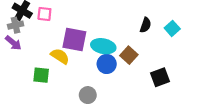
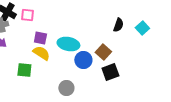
purple square: (74, 40) -> (40, 38), moved, size x0.6
cyan ellipse: (103, 46) -> (68, 44), moved
black square: (160, 77) -> (110, 72), moved

